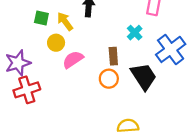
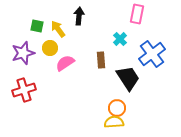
purple star: (18, 63) -> (23, 53), moved
orange circle: (109, 79) -> (117, 108), moved

